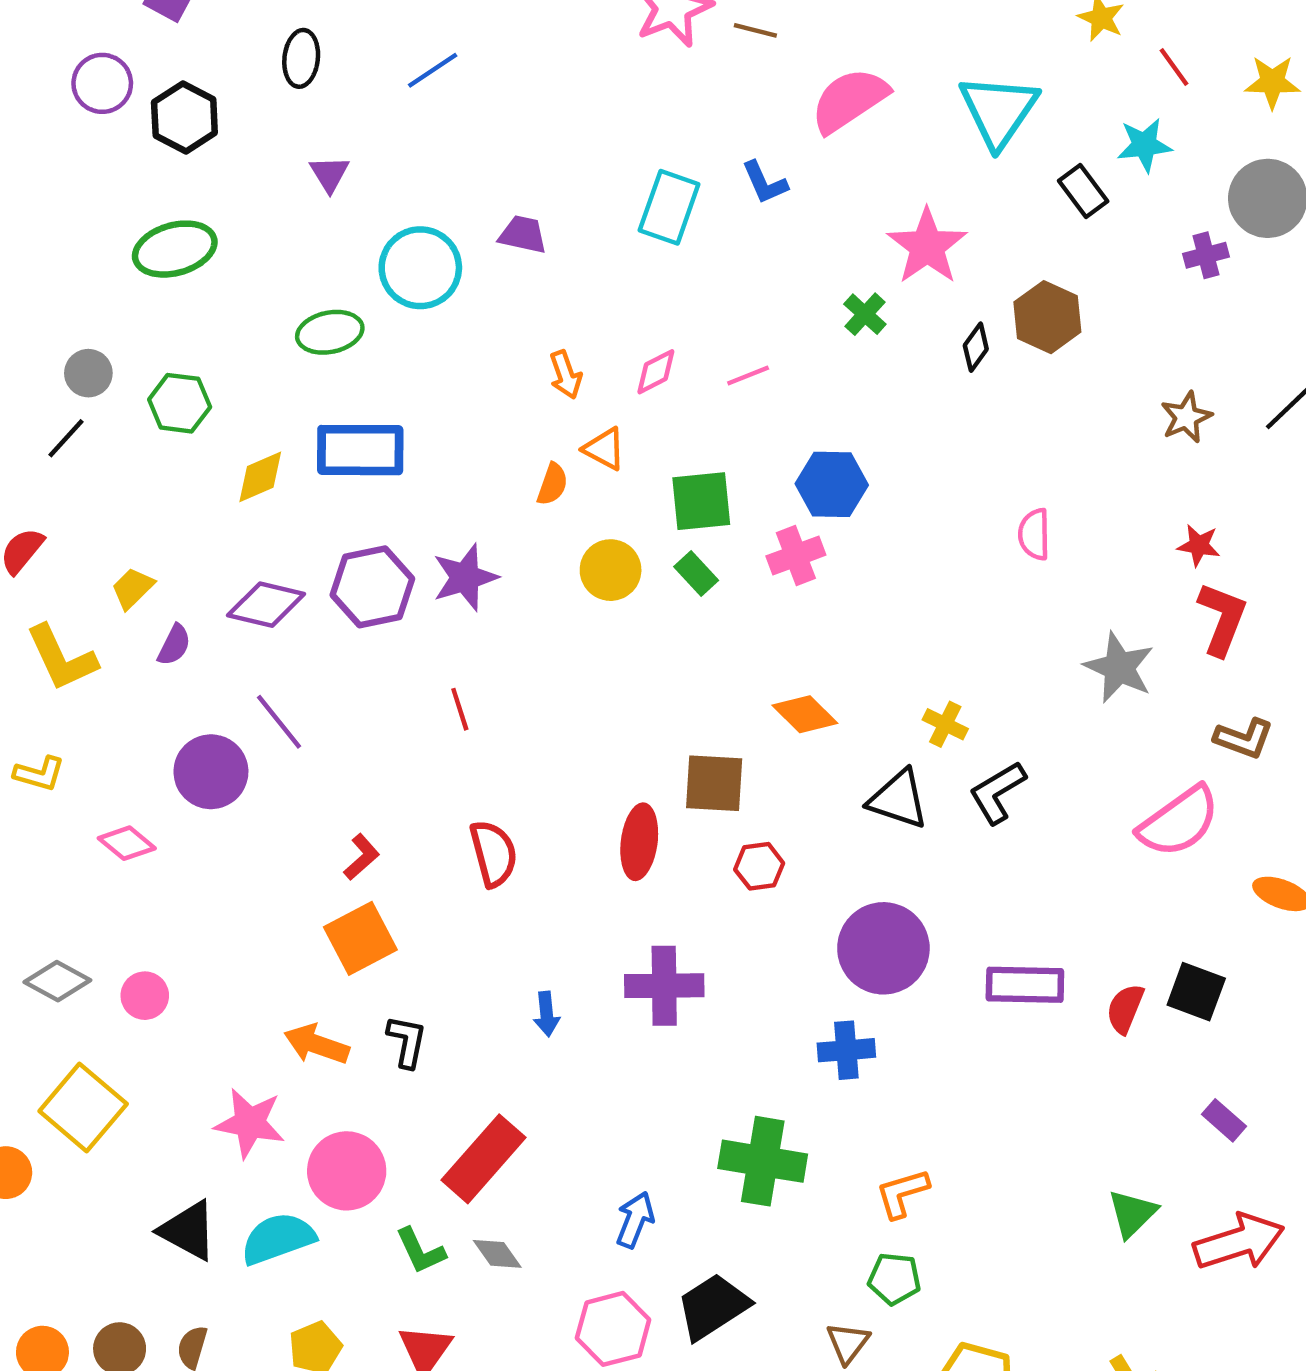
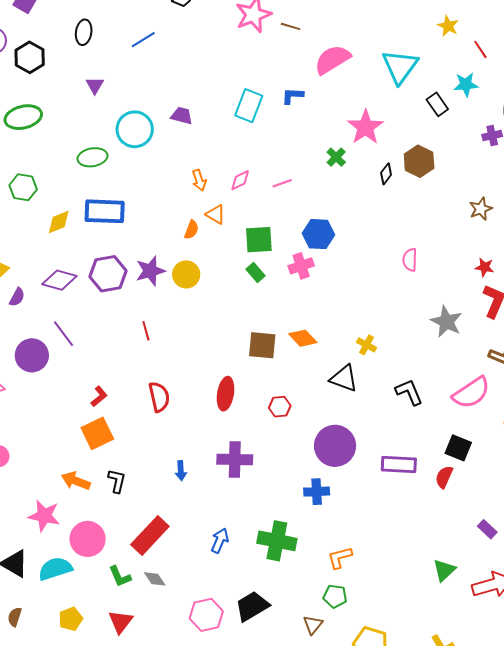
blue L-shape: (765, 183) -> (293, 96), turned 115
yellow circle: (611, 570) -> (186, 274), moved
brown square: (714, 783) -> (262, 345), moved
black L-shape: (997, 792) -> (409, 392), moved, turned 96
black square: (1196, 992) -> (458, 448), moved
blue arrow: (635, 1220) -> (220, 541), moved

